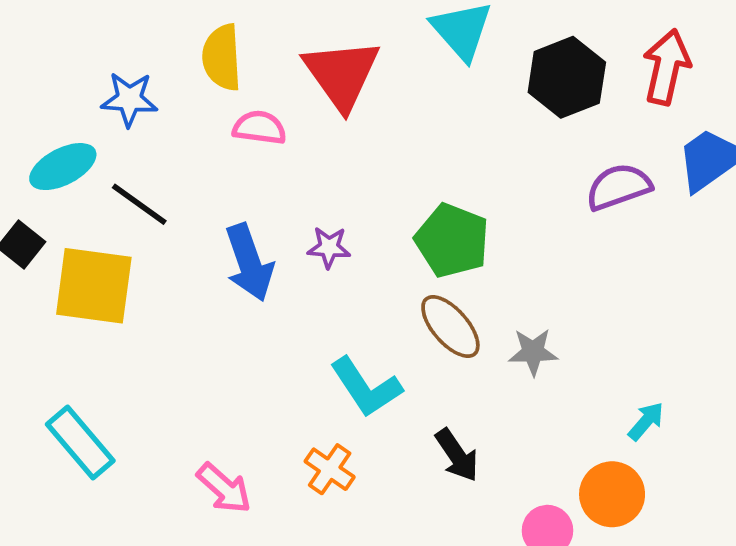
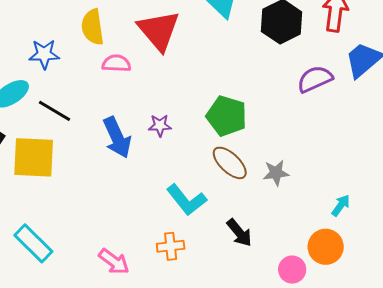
orange cross: (330, 469) -> (171, 246), turned -36

